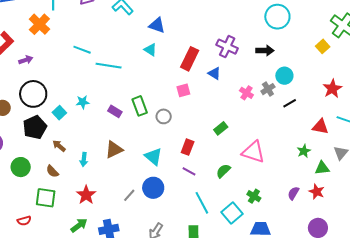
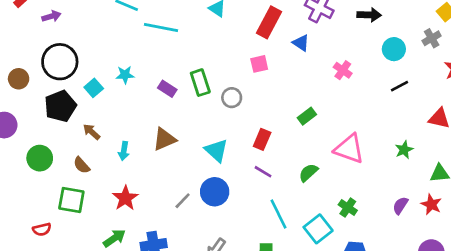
gray cross: (268, 89) -> (432, 38), moved
green star: (304, 151) -> (404, 150), moved

